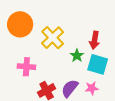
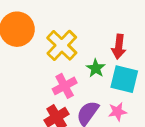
pink cross: (26, 67) -> (65, 86), moved, turned -30

